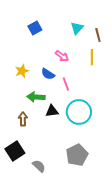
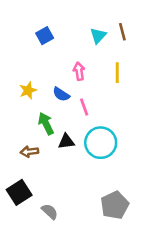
brown line: (98, 35) -> (122, 32), moved
pink arrow: (62, 56) -> (79, 71), turned -136
green arrow: (36, 97) -> (46, 124), turned 60
brown arrow: (23, 119) -> (29, 152), turned -96
gray pentagon: (77, 155) -> (115, 205), moved

